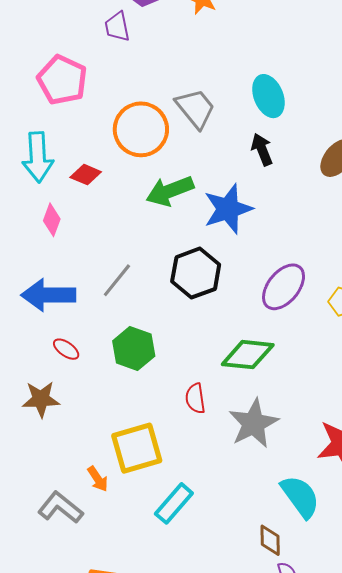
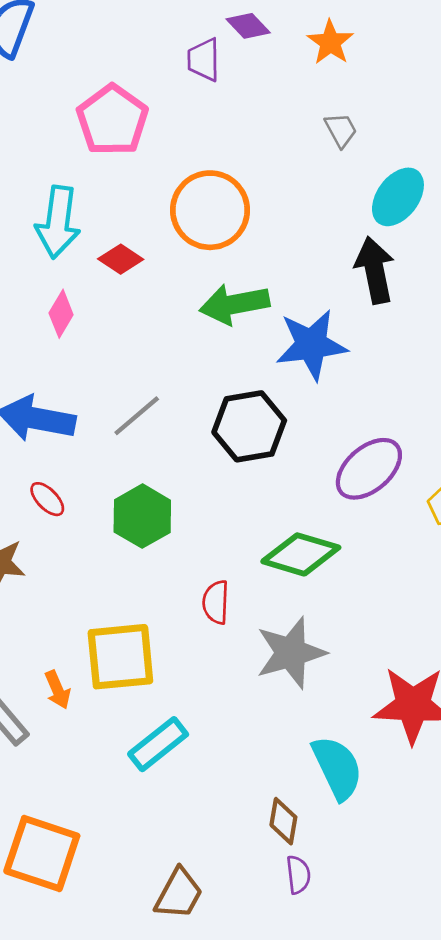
cyan ellipse: (268, 96) -> (398, 197), turned 48
gray trapezoid: (195, 108) -> (341, 130), moved, size x0.6
black arrow: (262, 150) -> (375, 270), size x1.4

